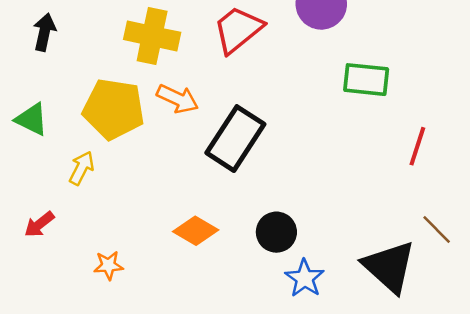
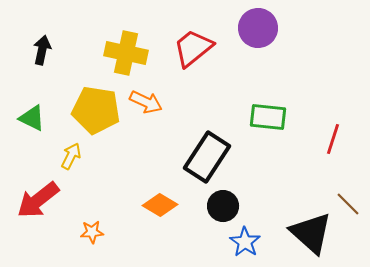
green rectangle: (366, 80) -> (268, 117), moved
black rectangle: (235, 139) -> (207, 157), moved
red arrow: (39, 224) -> (38, 200), size x1.8

